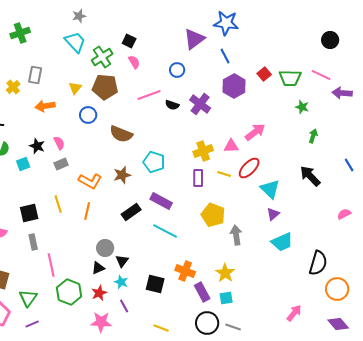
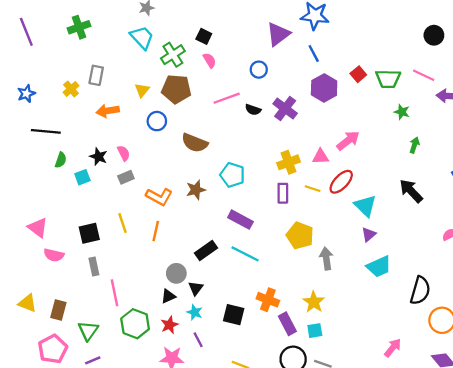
black rectangle: (131, 212) -> (206, 250), moved

